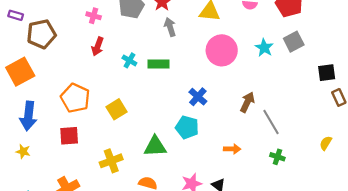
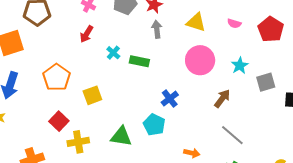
gray square: (294, 42) -> (266, 82), moved
brown arrow: (247, 102) -> (222, 99), moved
gray line: (271, 122) -> (232, 135), turned -30
red square: (69, 136) -> (59, 121), moved, turned 36

